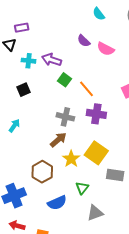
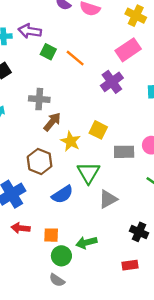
purple cross: (96, 114) -> (112, 82), moved, turned -36
gray cross: (65, 117) -> (39, 99), moved
yellow square: (96, 153) -> (98, 130), size x0.7
green triangle: (82, 188) -> (88, 173), size x1.5

